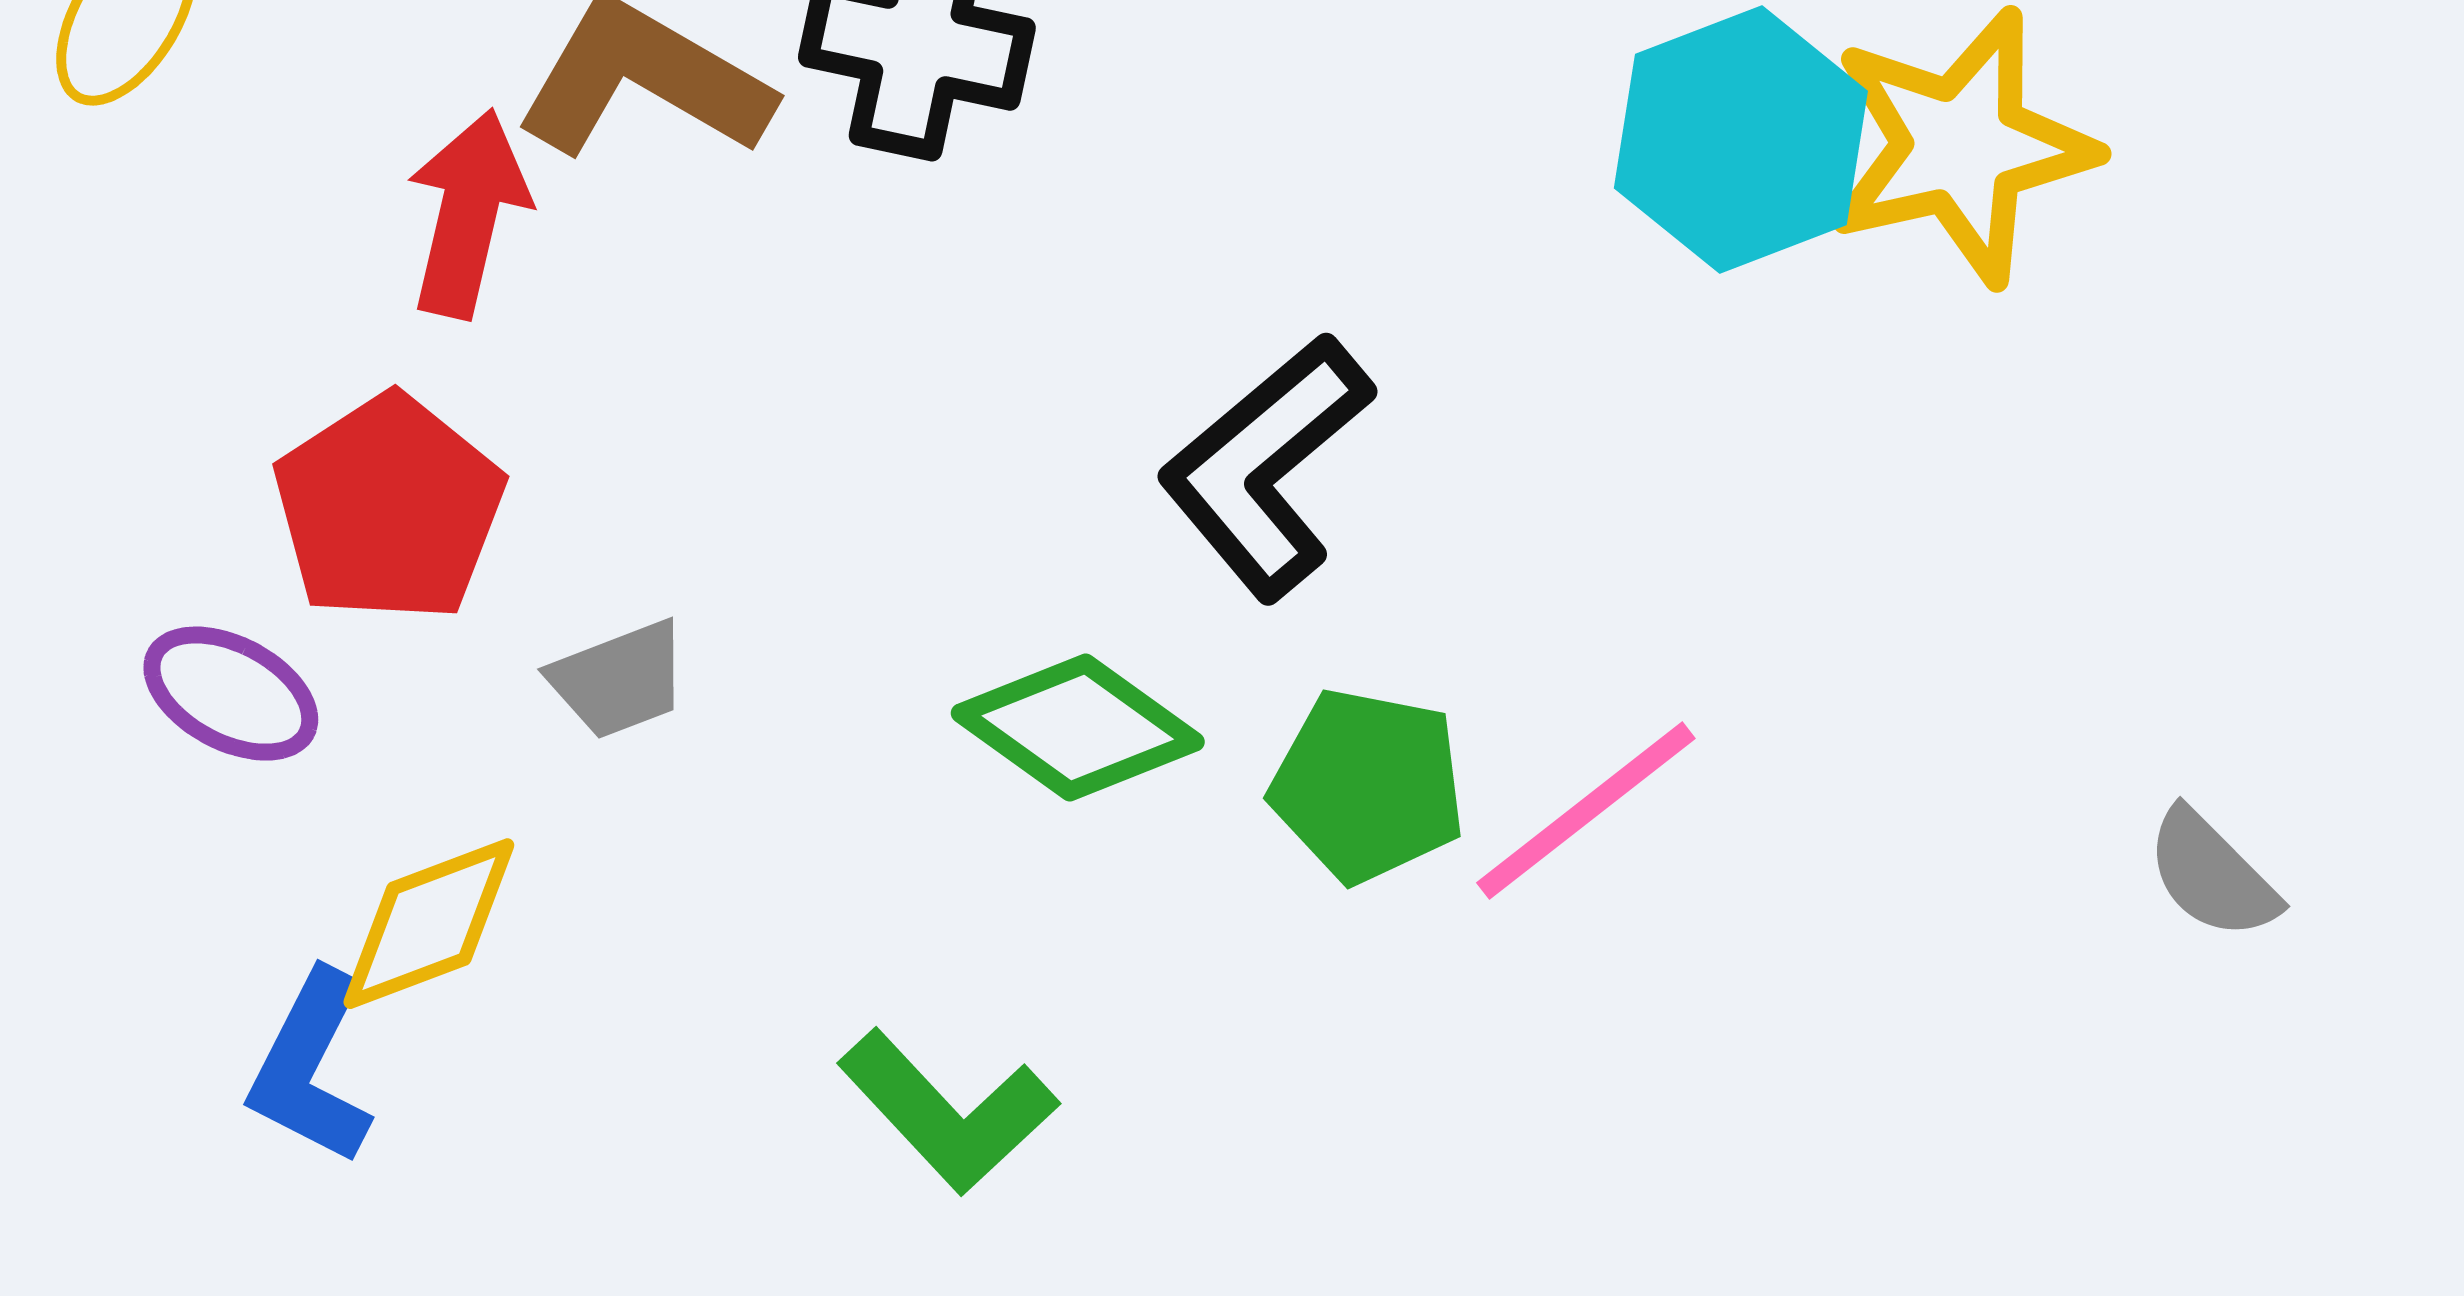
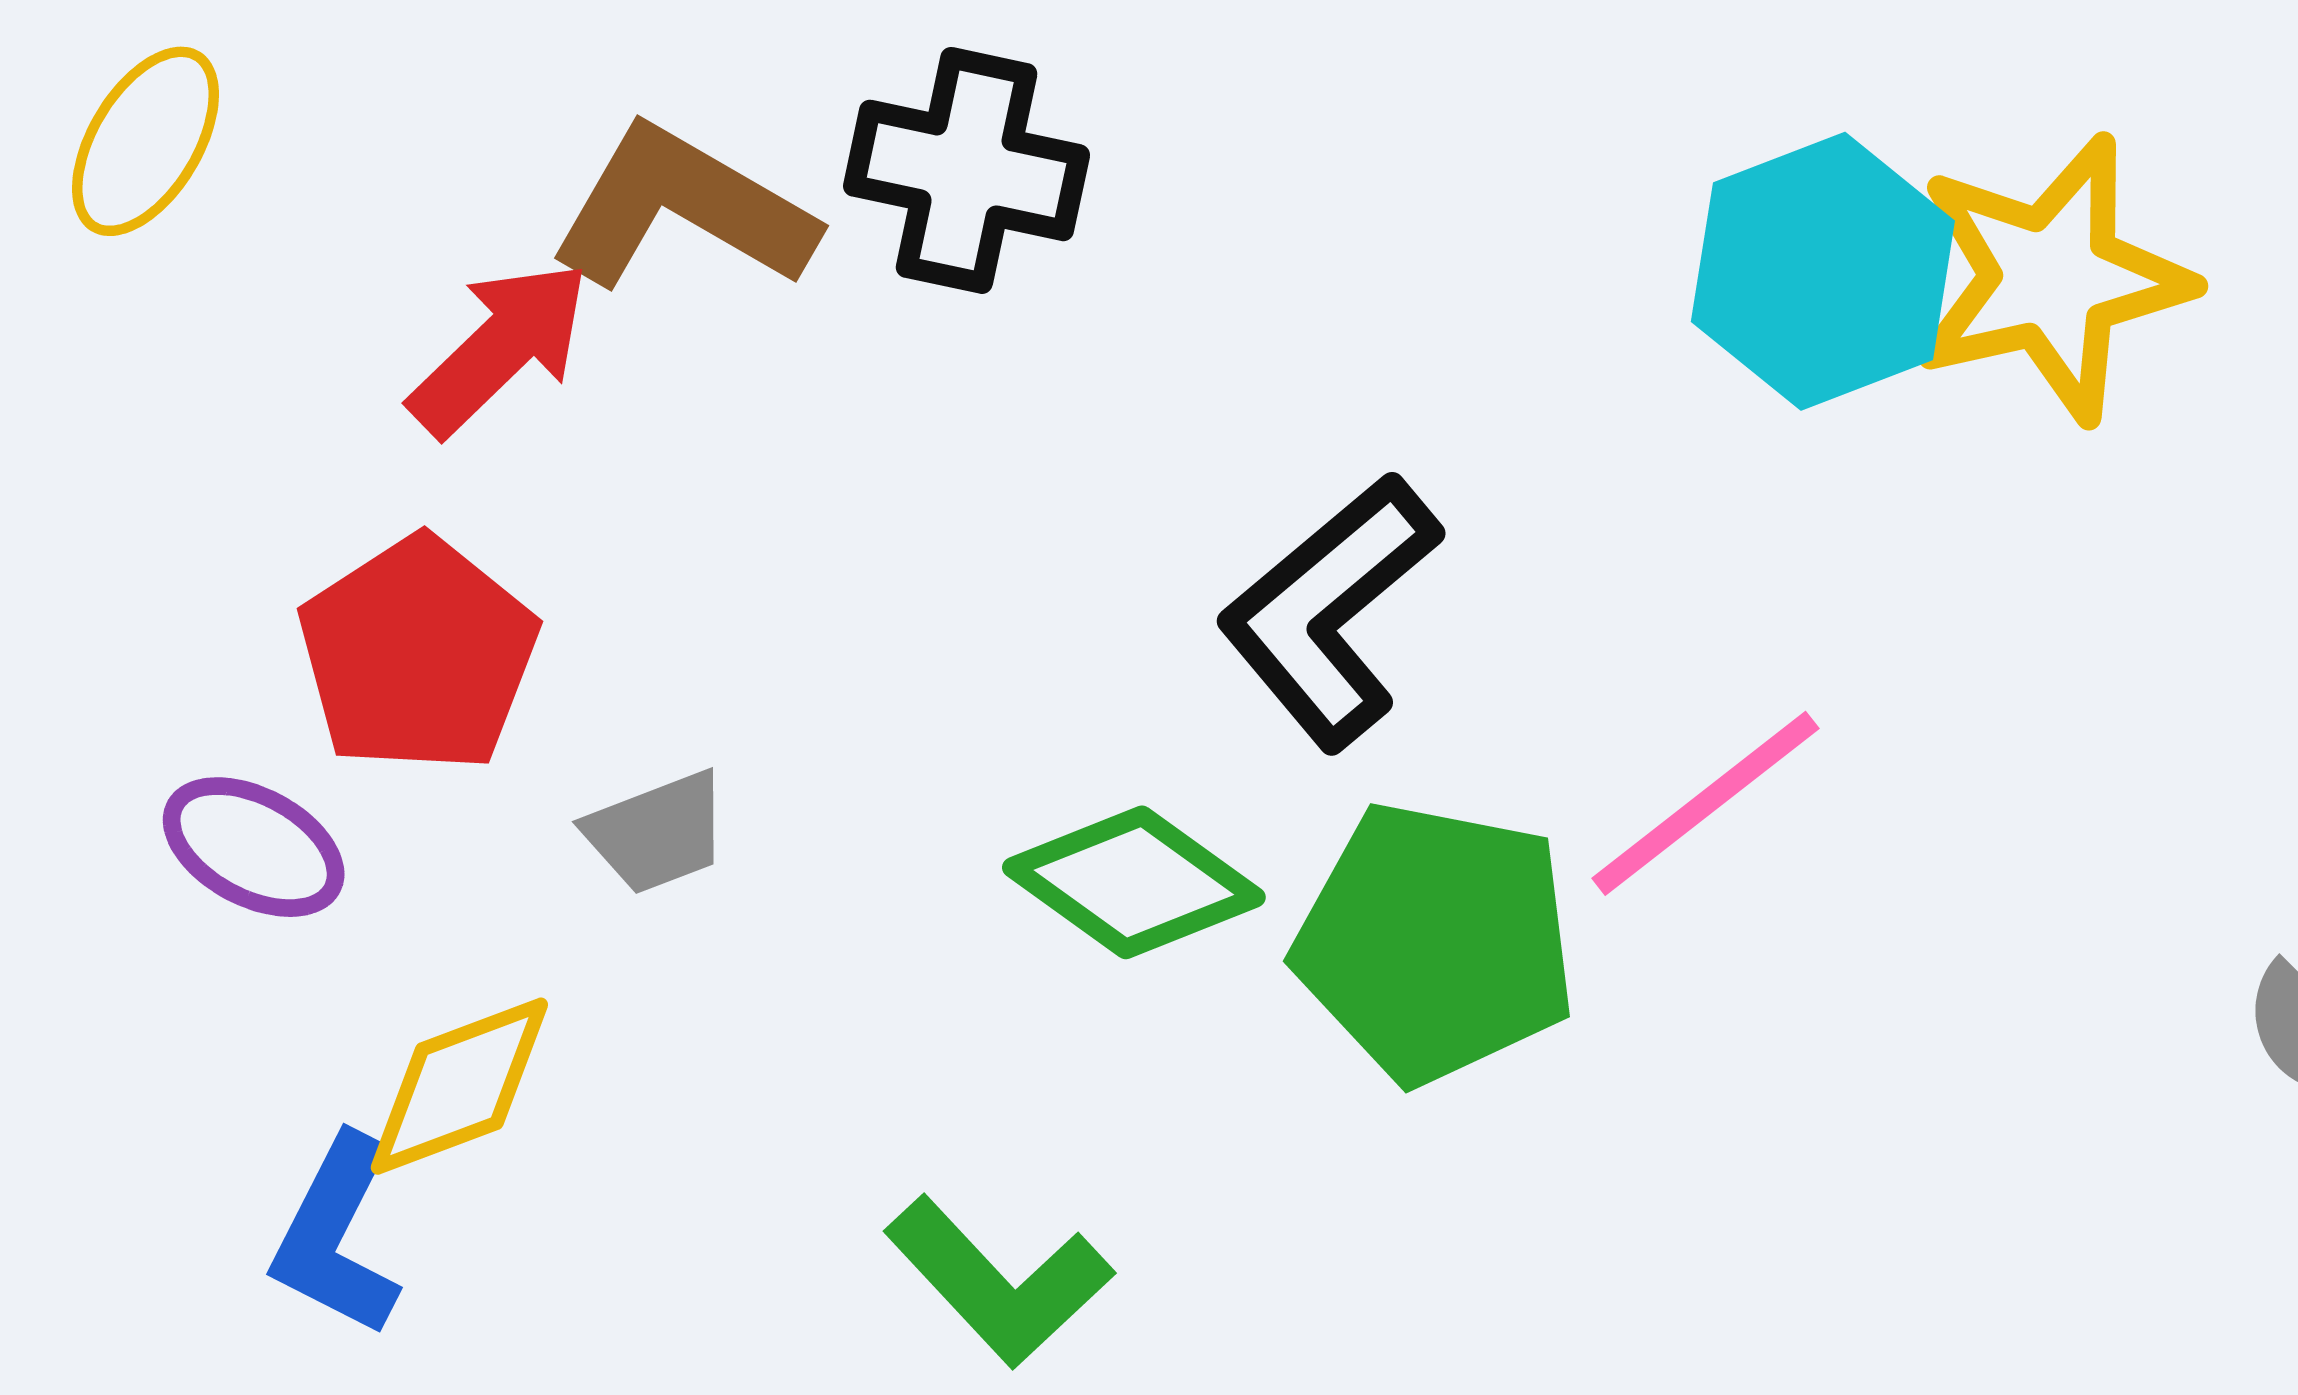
red arrow: (468, 214) -> (500, 348), turned 33
green pentagon: (1368, 786) -> (1435, 943), size x1.4
pink line: (1586, 811) -> (1705, 803), moved

